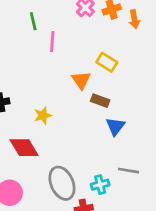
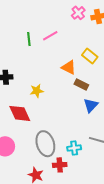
green line: (33, 21) -> (29, 39), moved
pink line: (52, 42) -> (50, 36), turned 49
orange triangle: (81, 80) -> (69, 67), turned -35

